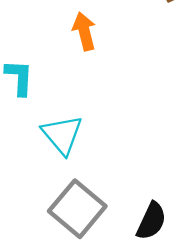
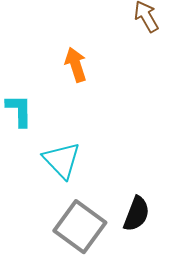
black semicircle: (151, 221) -> (136, 214), moved

